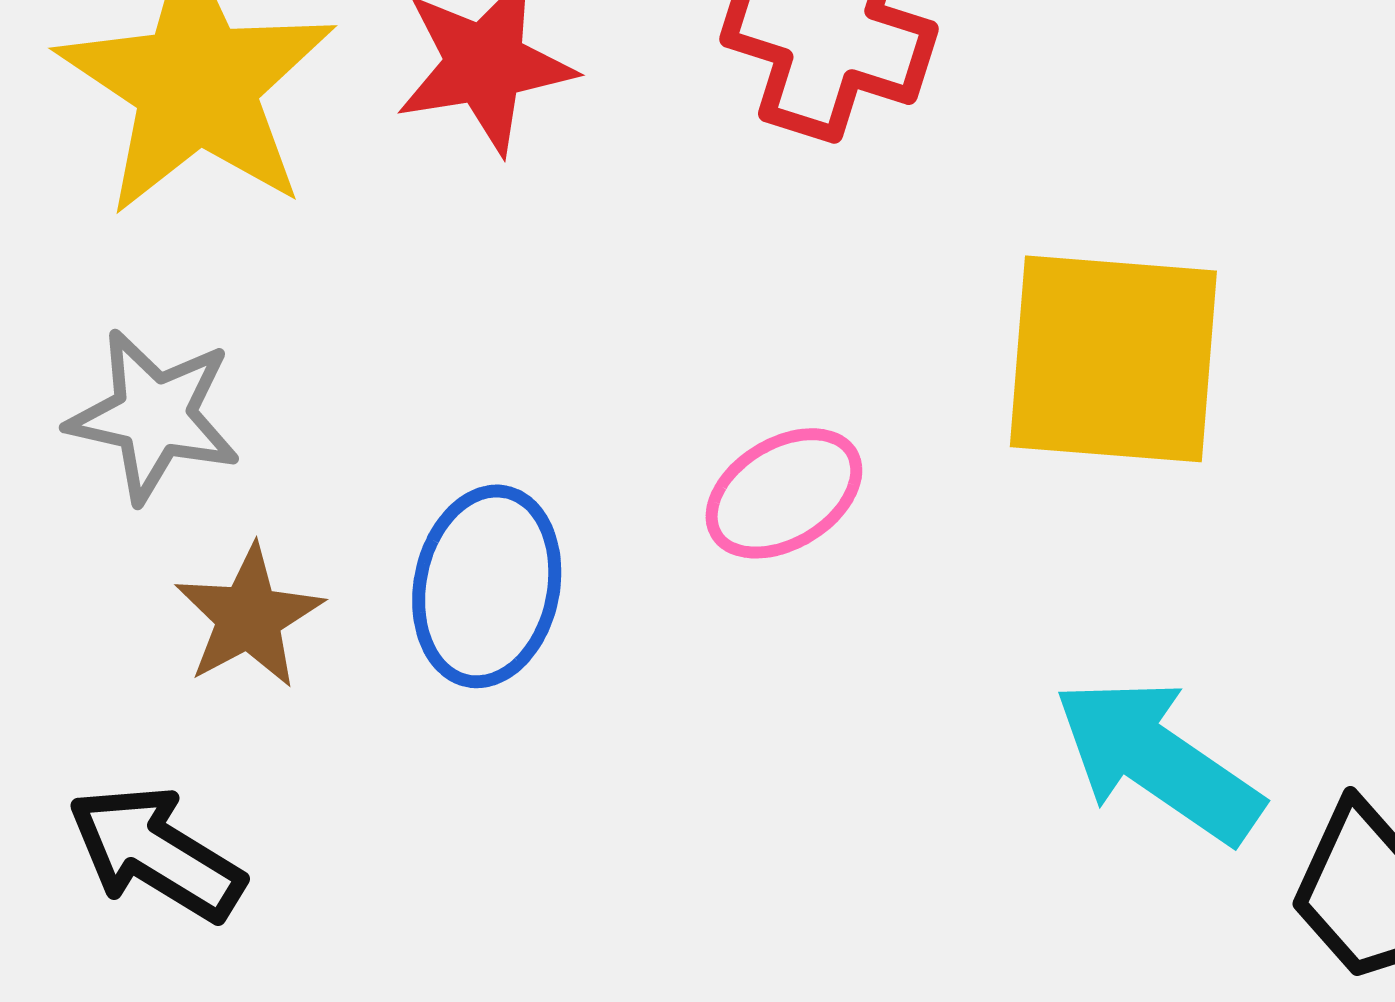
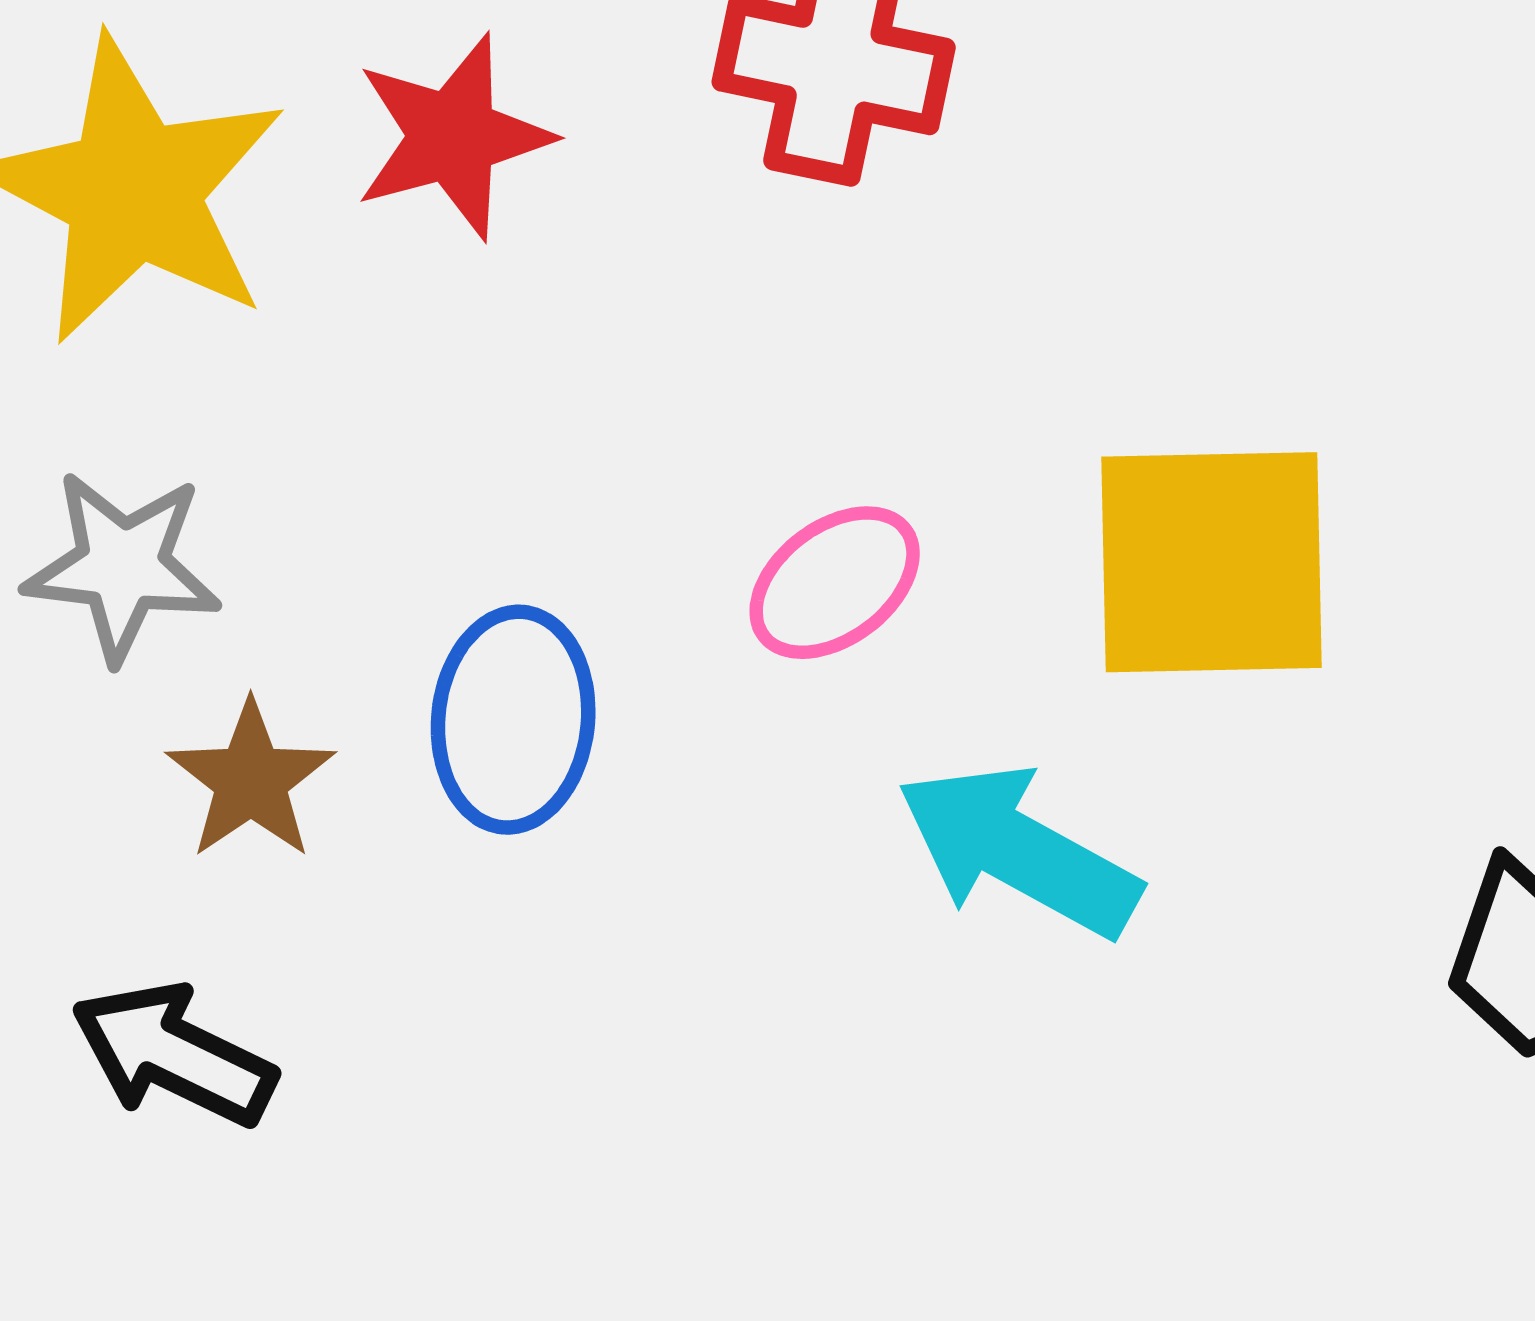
yellow square: (1113, 359) -> (1211, 562), moved
cyan arrow: (1158, 760) -> (1018, 851), moved

